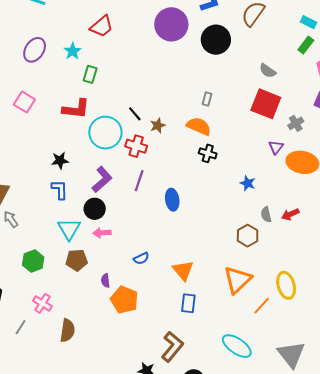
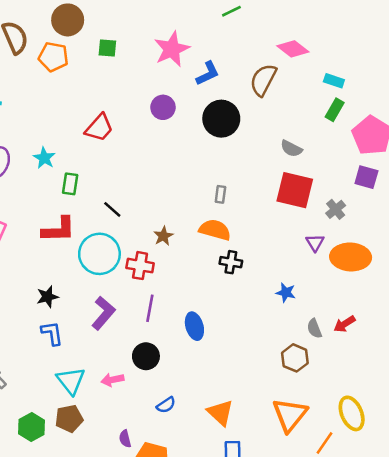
purple circle: (171, 24) -> (163, 107), size x0.6
red trapezoid: (102, 26) -> (99, 128), moved
black line: (135, 114) -> (112, 209), moved
black circle: (95, 209) -> (146, 356), moved
brown pentagon: (77, 260) -> (69, 419), moved

